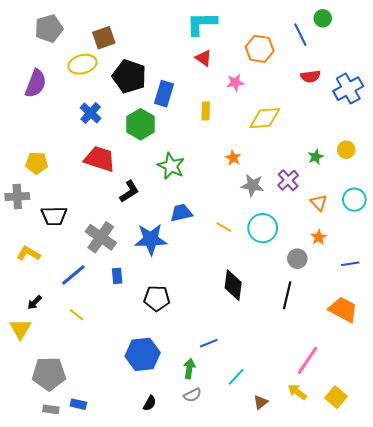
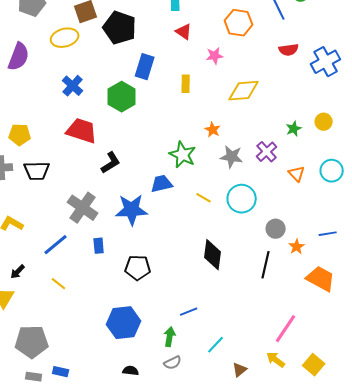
black pentagon: (129, 76) -> (120, 28), moved
green star: (171, 166) -> (183, 155), moved
black trapezoid: (54, 216) -> (37, 171), moved
orange star: (319, 237) -> (297, 247), moved
black semicircle: (150, 403) -> (131, 371), turned -112

